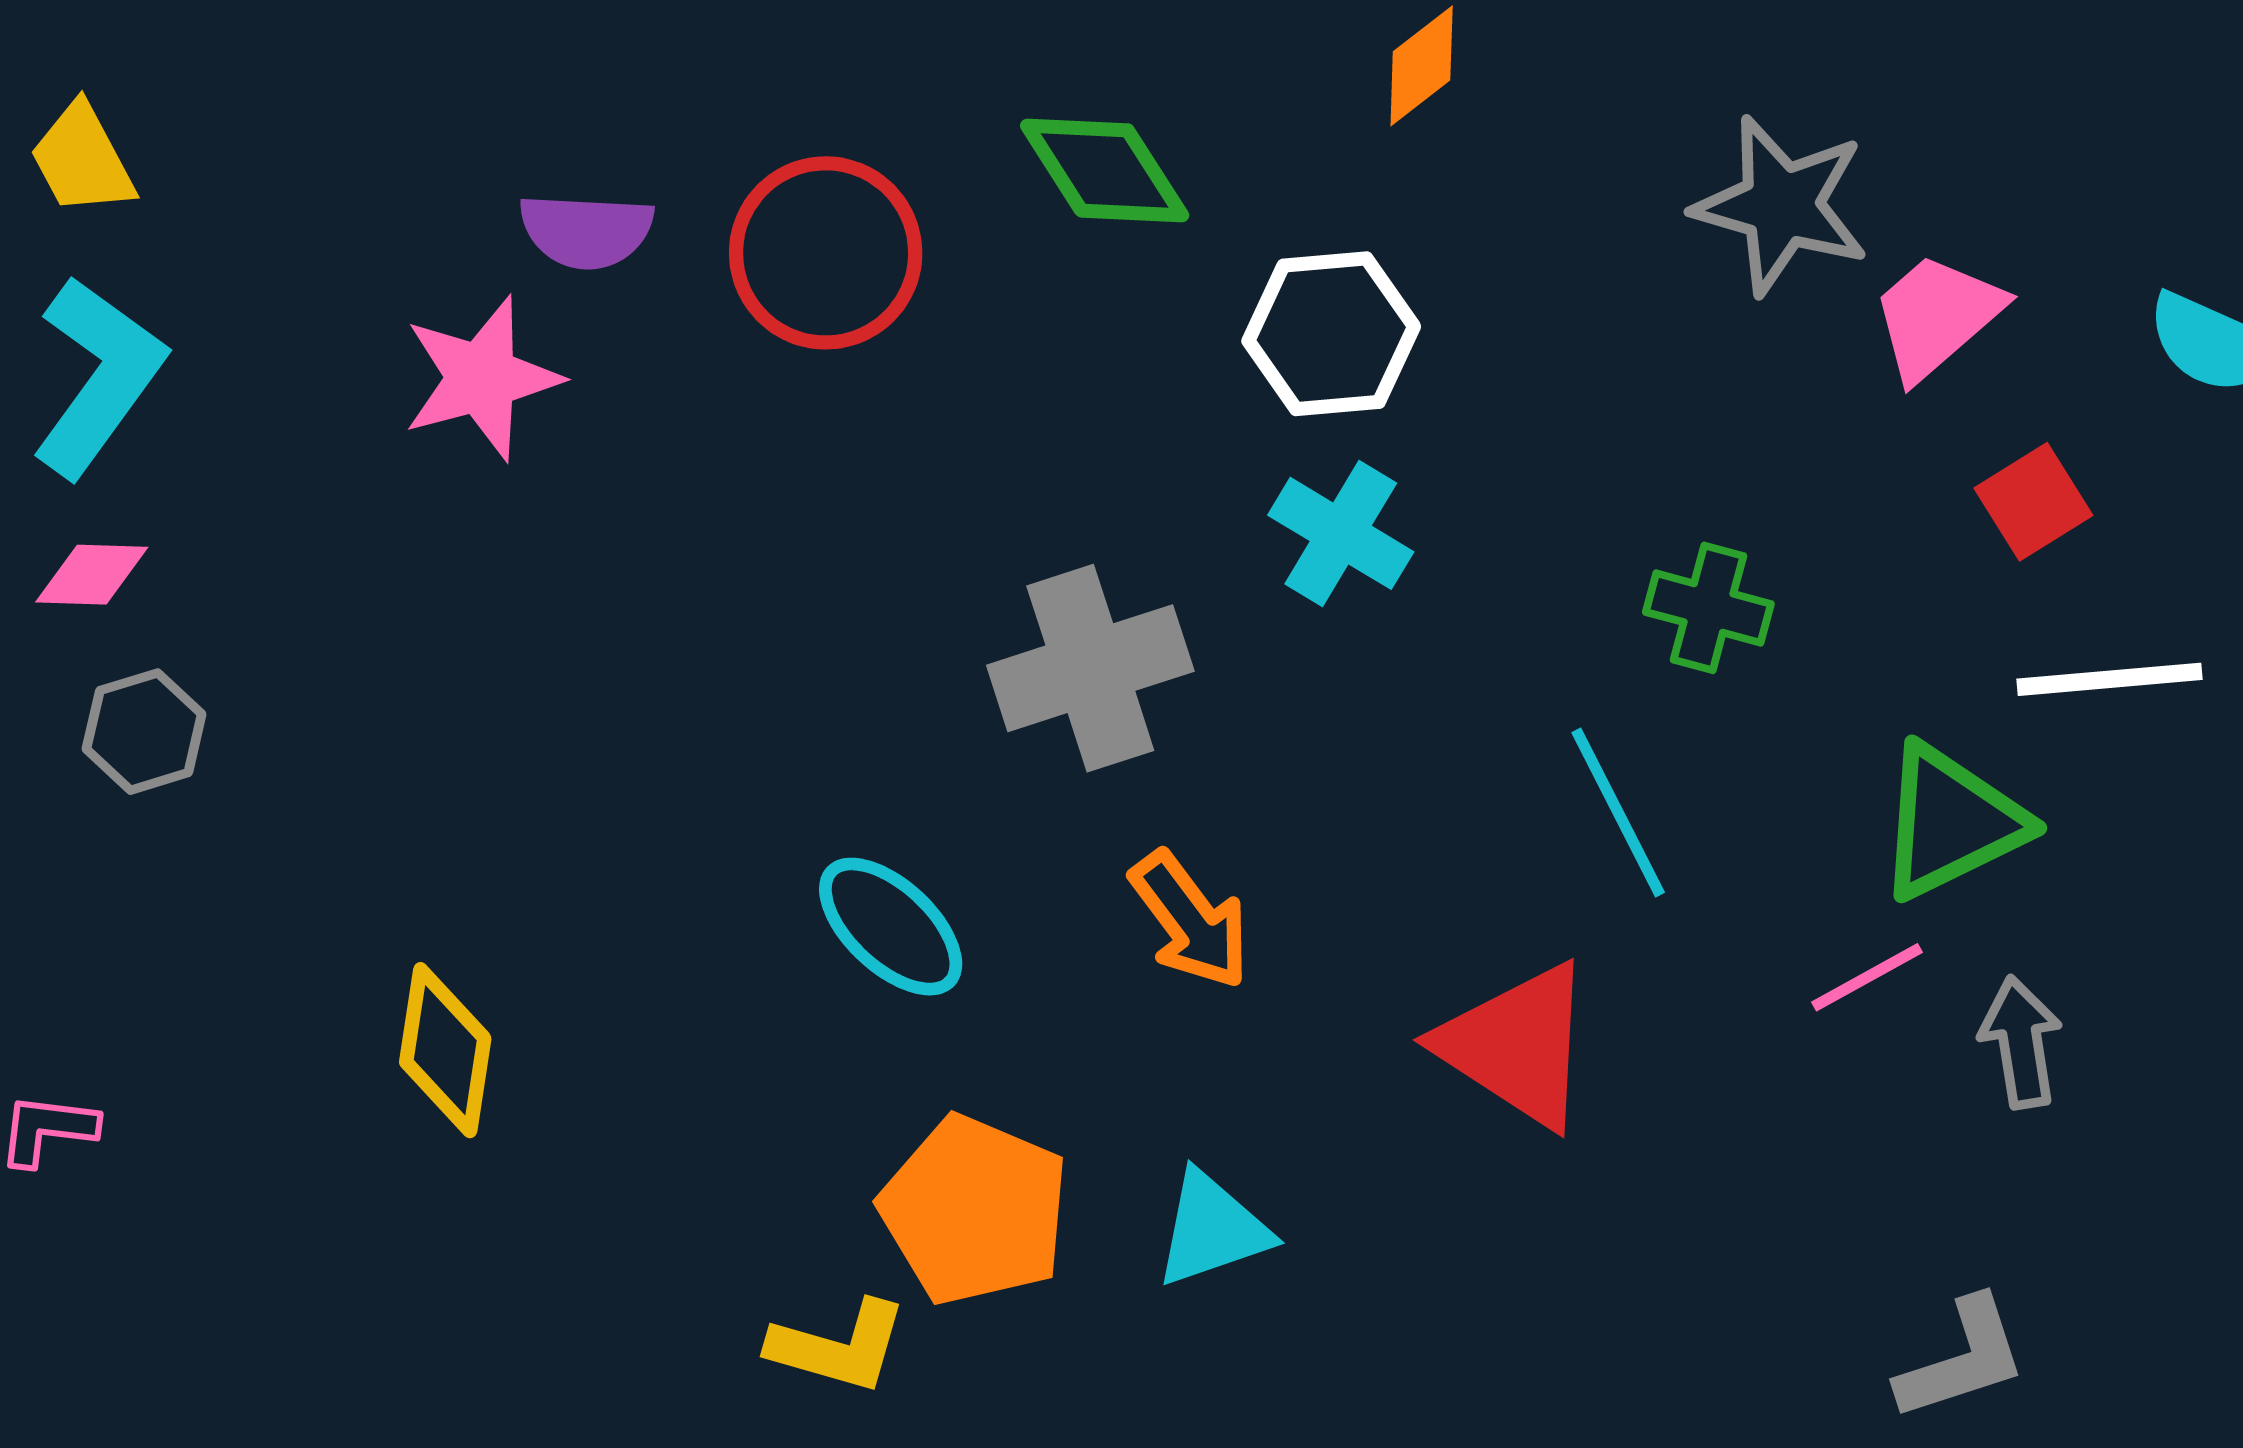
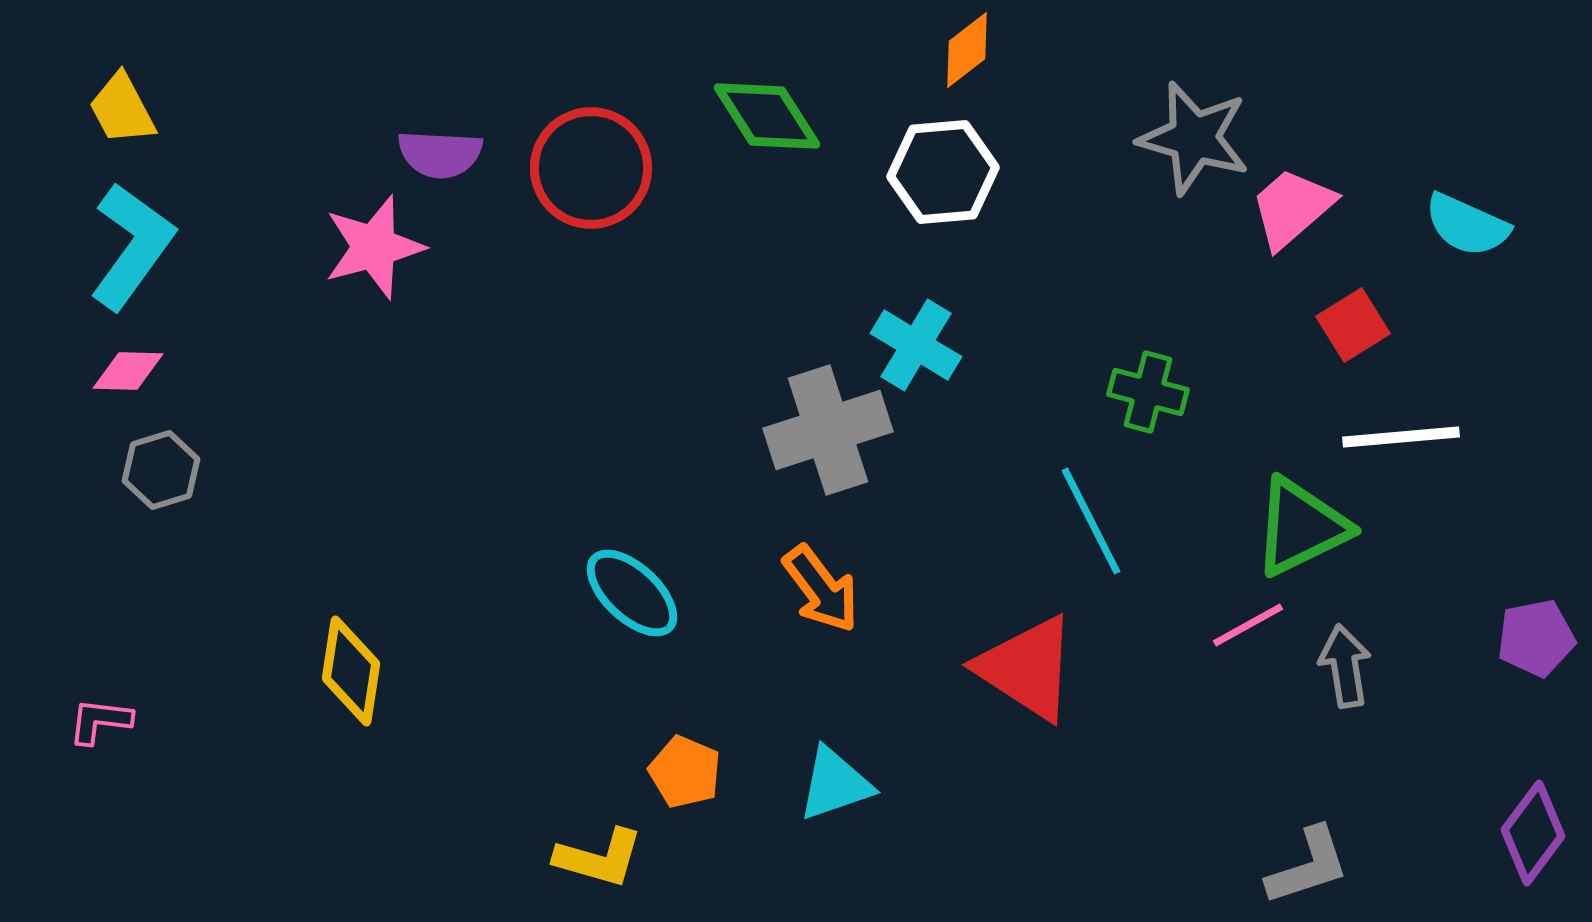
white hexagon: (1331, 334) -> (943, 172), moved
gray cross: (1090, 668) -> (828, 430), moved
orange pentagon: (975, 1210) -> (685, 772), size x0.6

